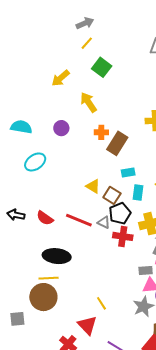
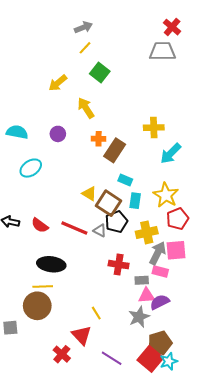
cyan rectangle: (128, 172) -> (125, 180), turned 32
brown square: (112, 195) -> (109, 203), size x1.4
red cross: (123, 236) -> (119, 265), moved

